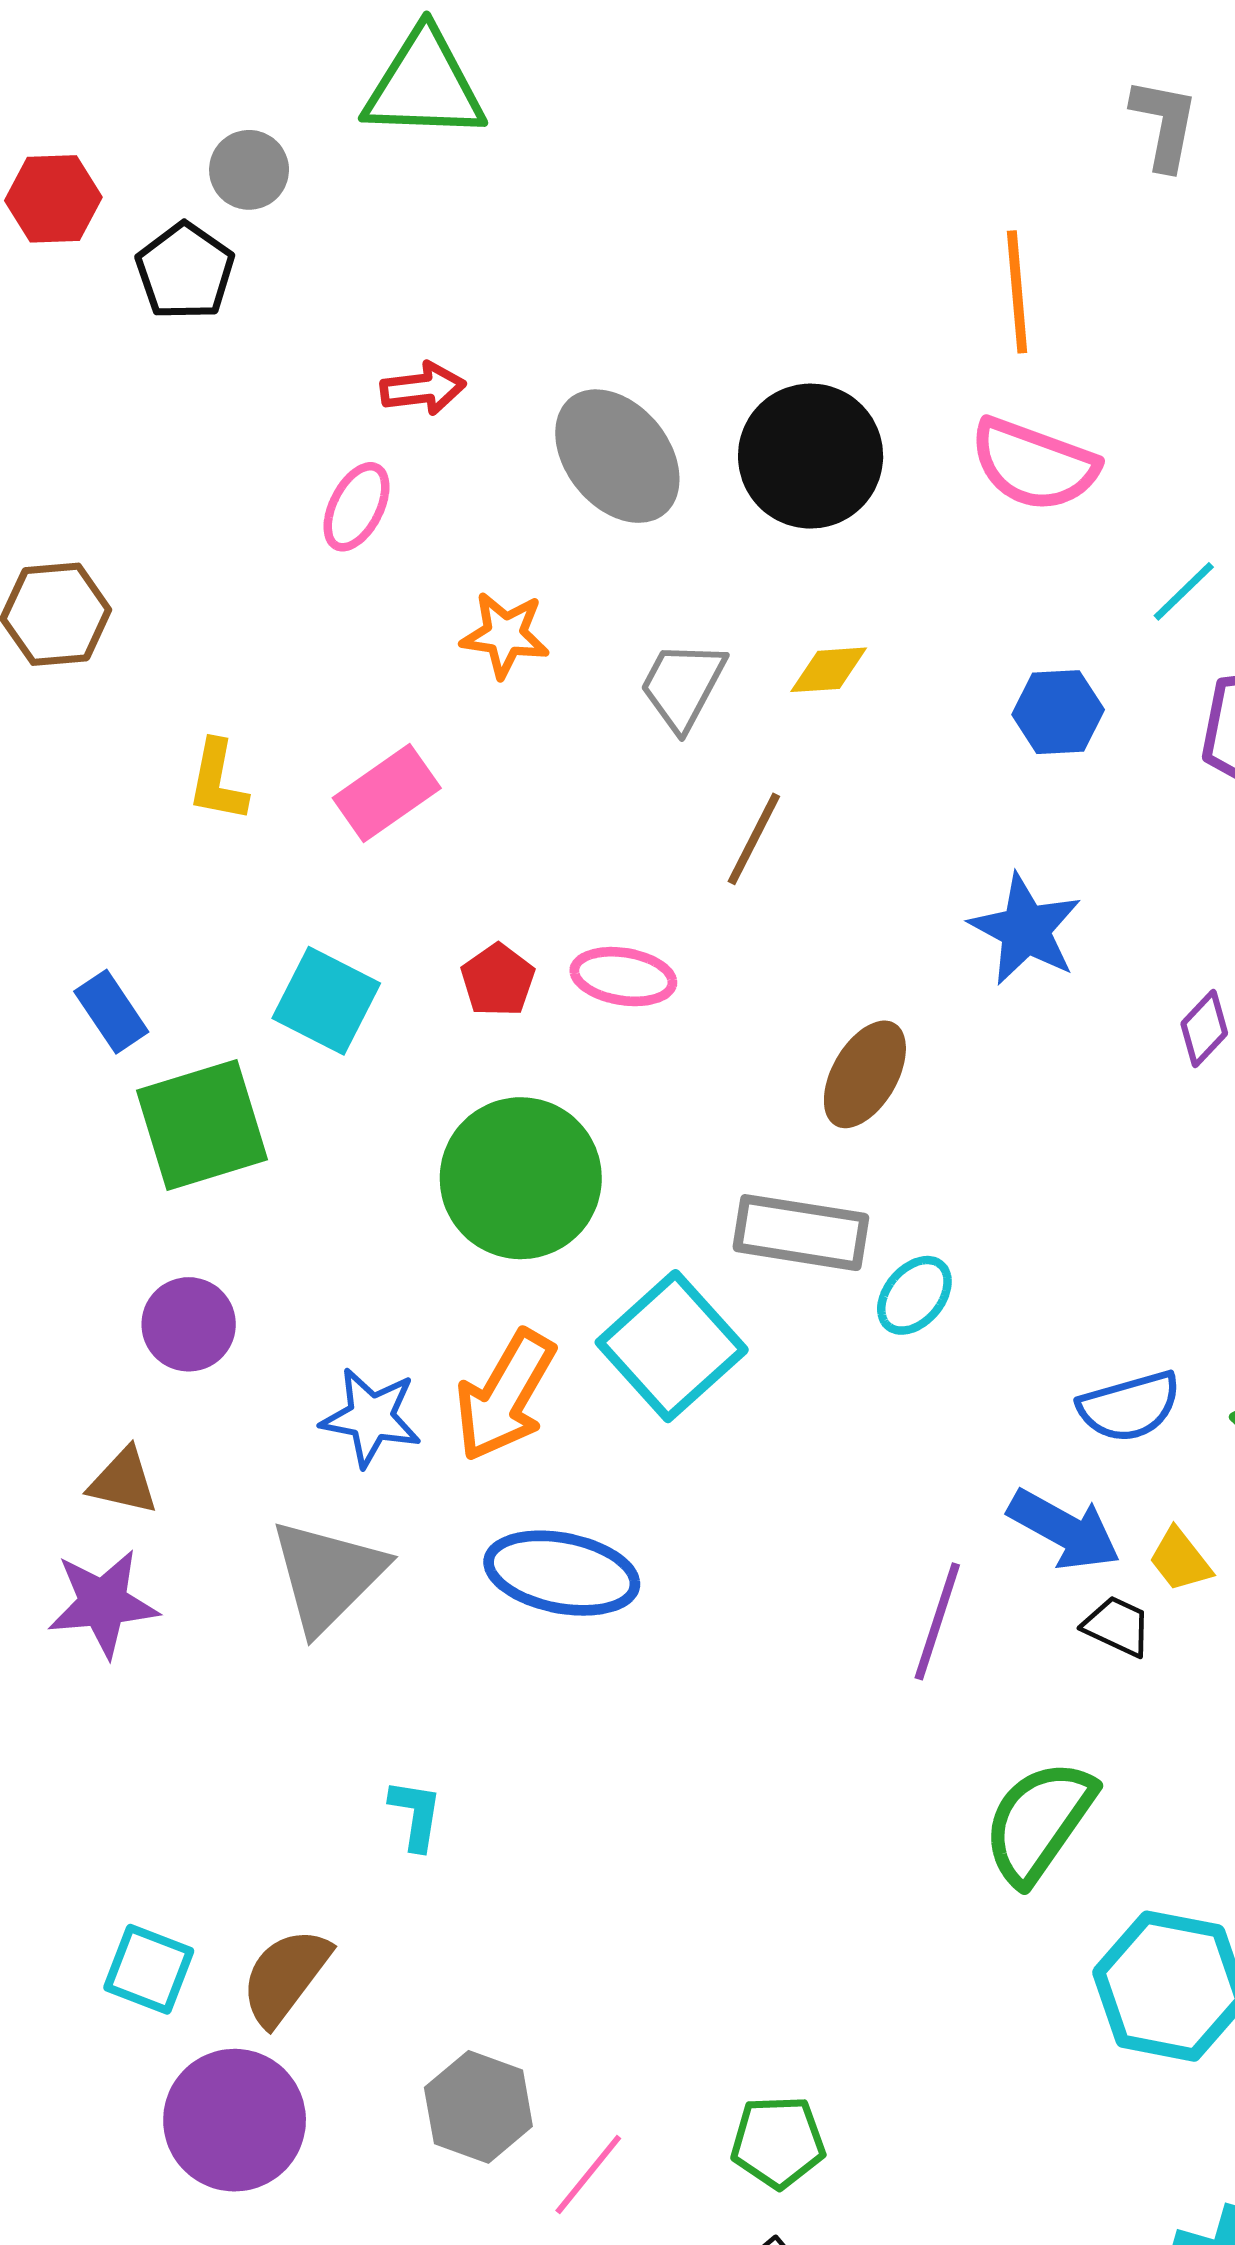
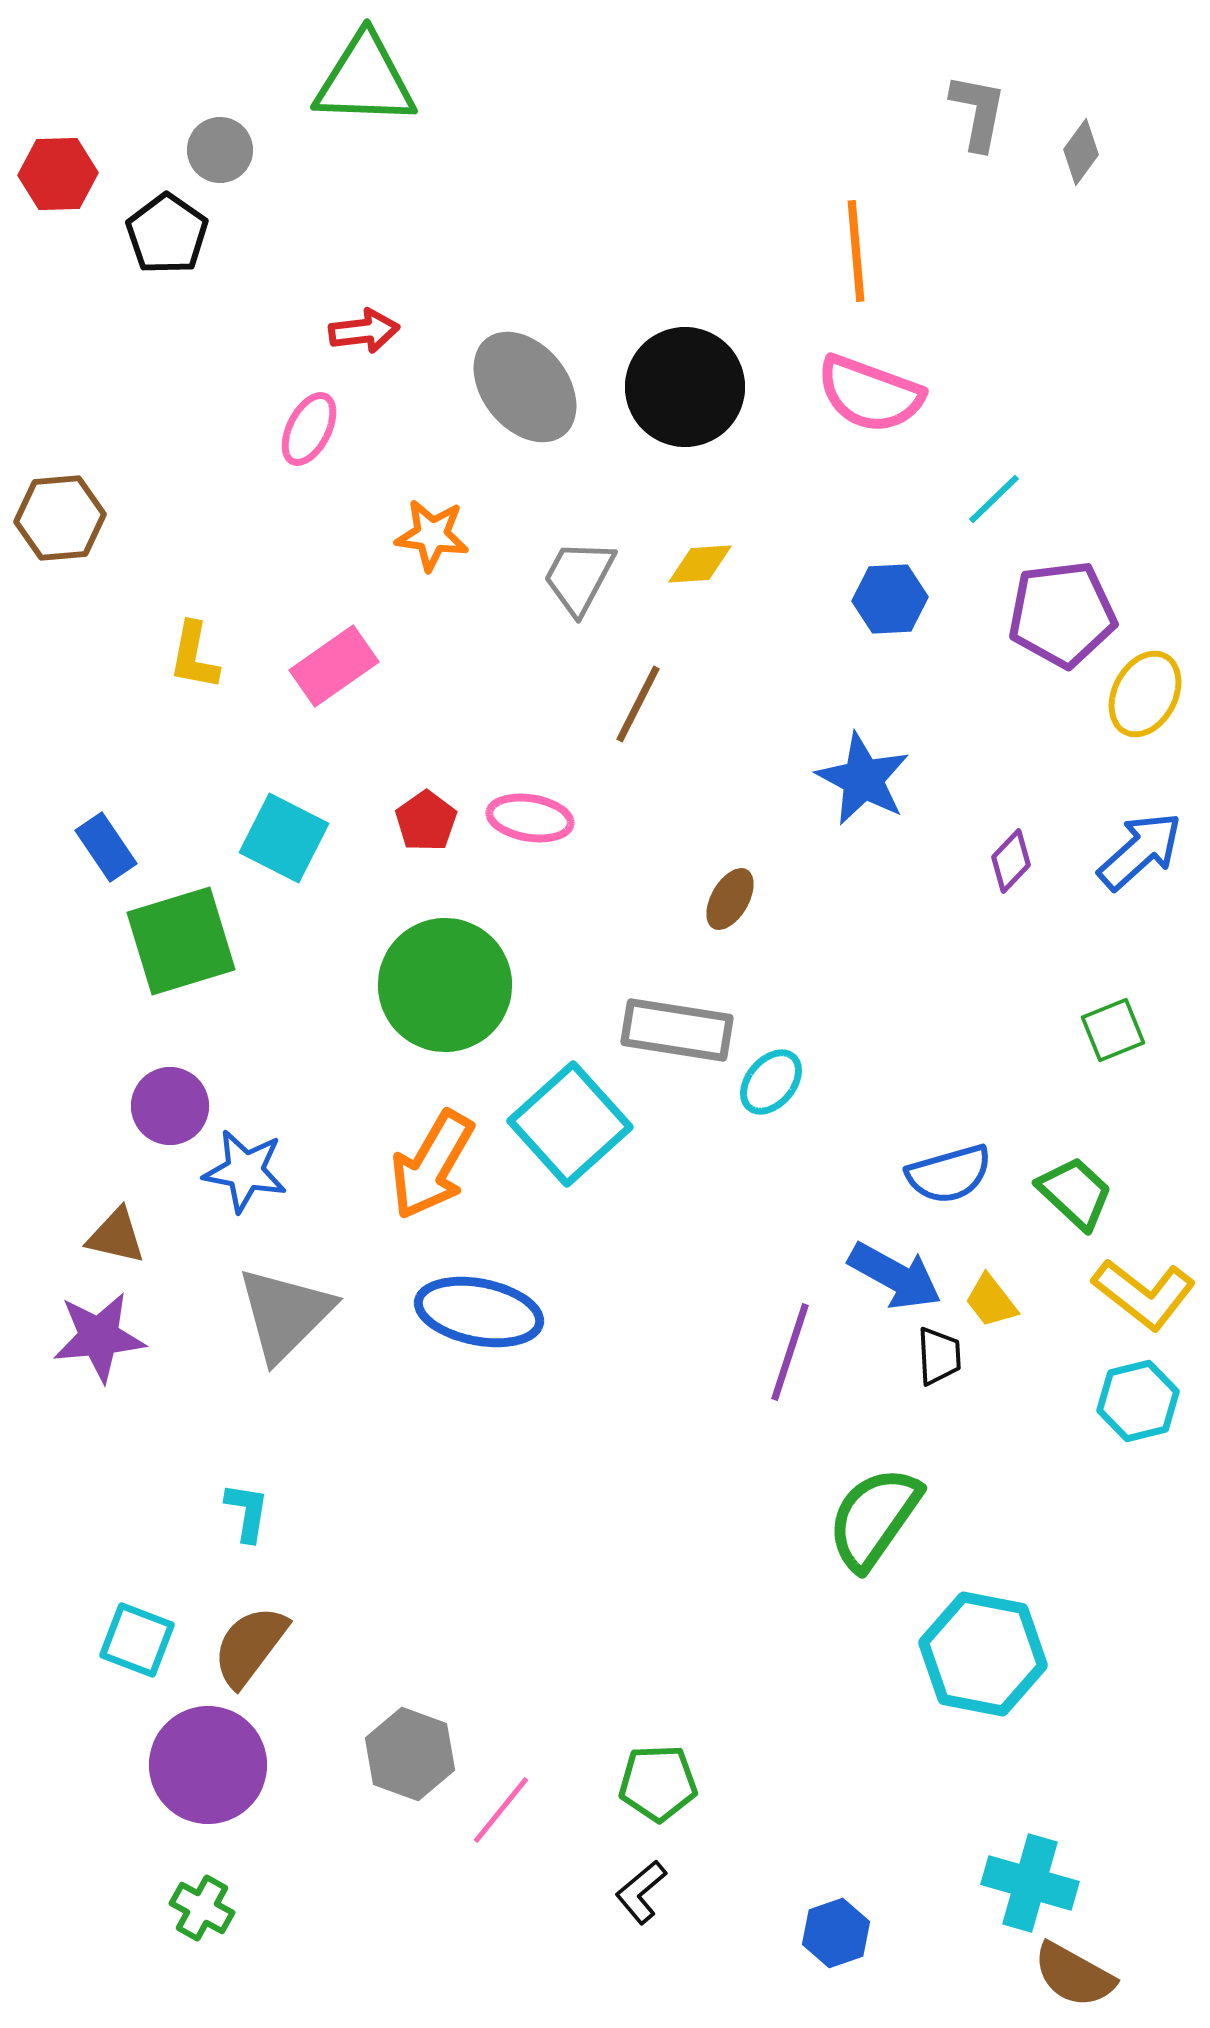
brown ellipse: (865, 1074) -> (730, 899), size x0.7
blue star: (371, 1417) -> (245, 1171), moved
black trapezoid: (1117, 1626) -> (939, 1356), turned 62
cyan L-shape: (416, 1815) -> (247, 1512), moved

